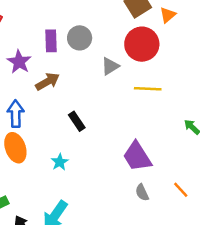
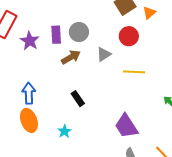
red circle: (142, 44) -> (129, 36), size x0.7
purple star: (19, 62) -> (30, 41), moved
brown arrow: (48, 81) -> (71, 57), moved

